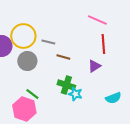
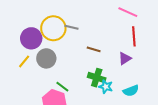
gray line: (48, 42) -> (71, 27), moved
gray circle: (27, 61) -> (46, 58), moved
cyan semicircle: (113, 98) -> (131, 91), moved

